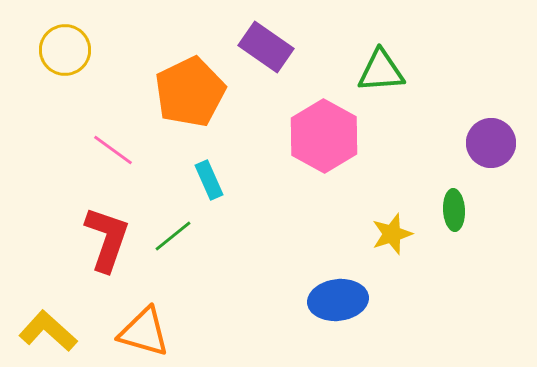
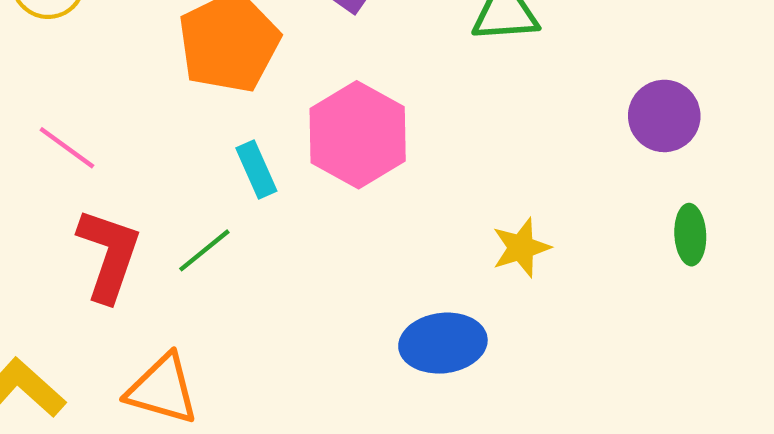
pink hexagon: (324, 136) -> (358, 135), moved
pink line: (113, 150) -> (67, 148), moved
green ellipse: (454, 210) -> (690, 235), moved

